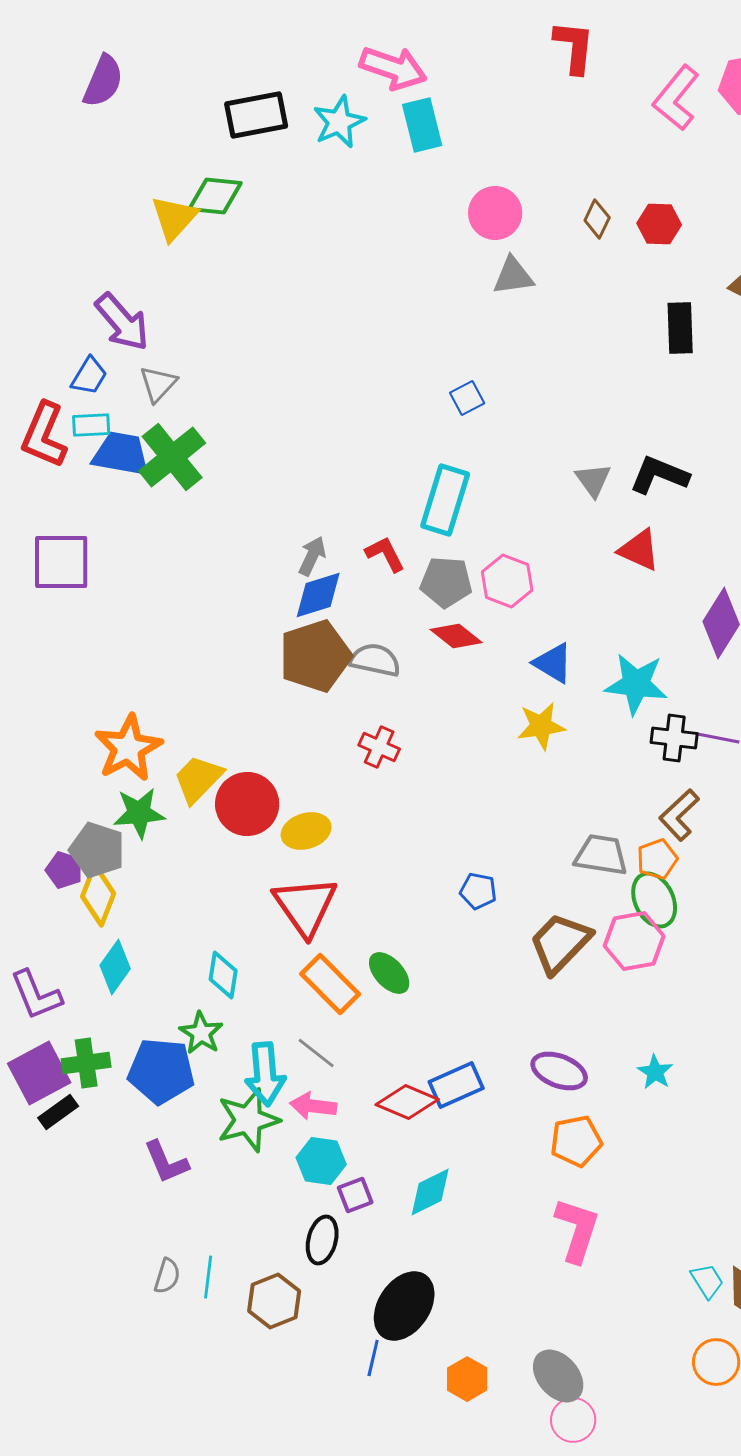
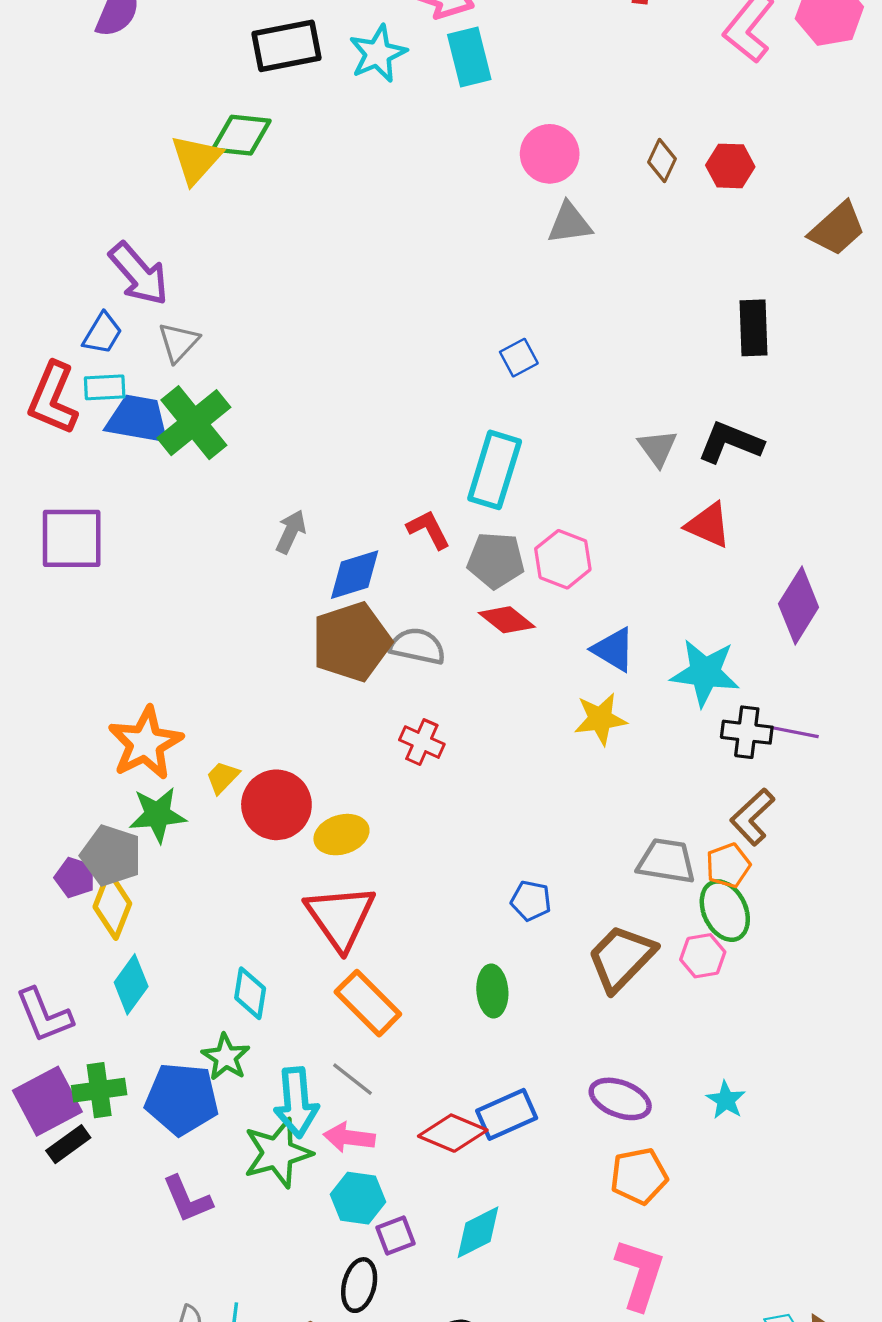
black rectangle: (680, 328) -> (753, 328), moved
gray arrow: (312, 556) -> (291, 532), moved
yellow trapezoid: (198, 779) -> (223, 777), size x0.6
pink hexagon: (634, 941) -> (703, 956), size x0.7
green ellipse: (389, 973) -> (492, 991), moved, turned 39

